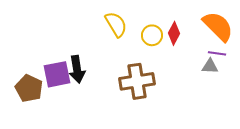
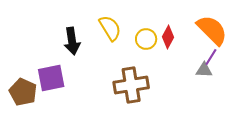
purple line: (217, 53) -> (211, 57), turned -66
black arrow: (77, 69) -> (72, 41), moved

